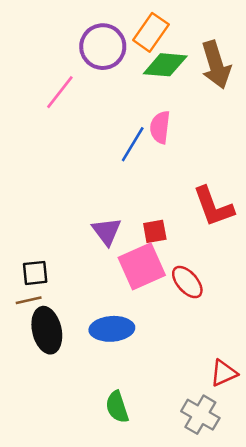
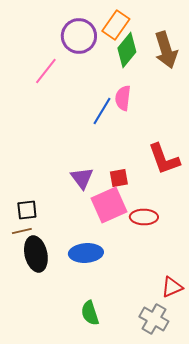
green diamond: (165, 65) -> (127, 50), turned -56
red ellipse: (187, 282) -> (144, 217), turned -48

